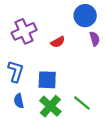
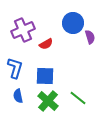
blue circle: (85, 16) -> (73, 23), moved
red semicircle: (58, 42) -> (46, 44), moved

